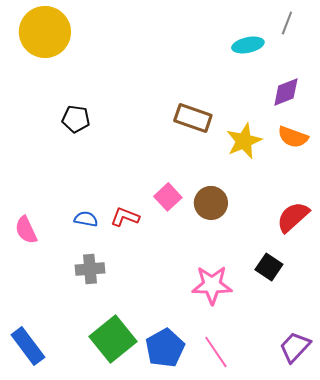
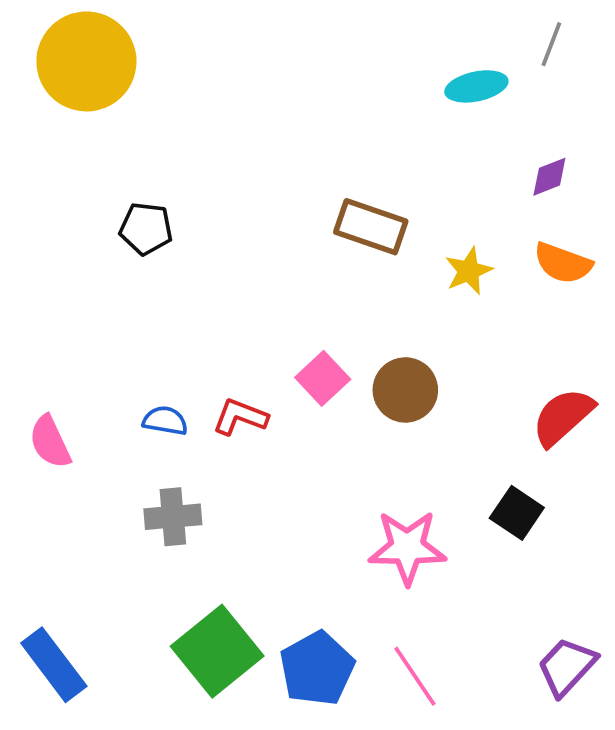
purple diamond: (286, 92) -> (549, 177), size x0.7
yellow star: (244, 141) -> (469, 271), size x0.7

